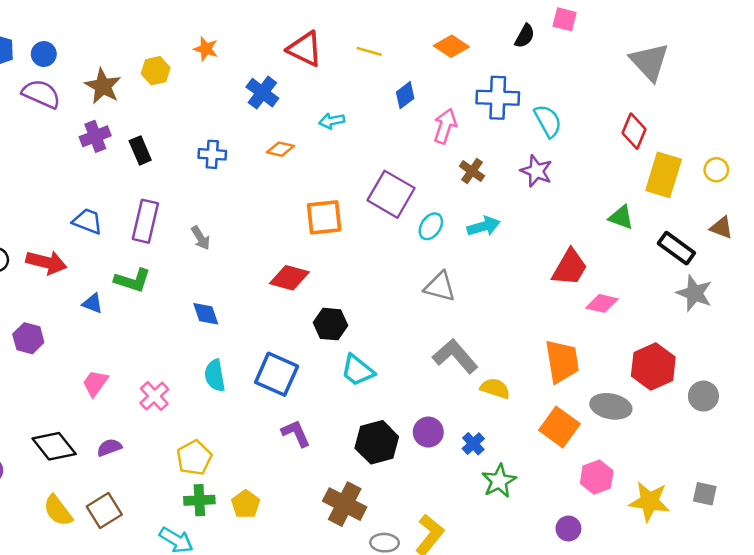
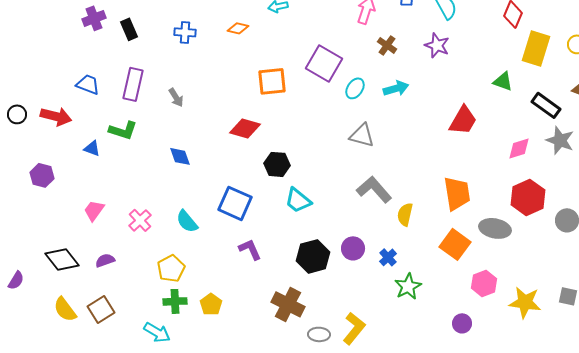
pink diamond: (602, 303) -> (519, 148), moved, turned -30
cyan semicircle: (215, 375) -> (187, 221), moved, turned -30
yellow semicircle: (495, 388) -> (405, 214), turned -95

